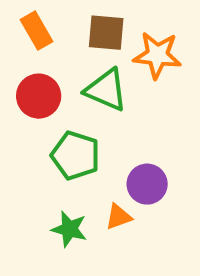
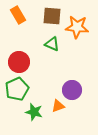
green triangle: (106, 90) -> (52, 44), size x0.7
red circle: (39, 96) -> (19, 62), moved
green pentagon: (75, 155) -> (17, 89), moved, turned 30

